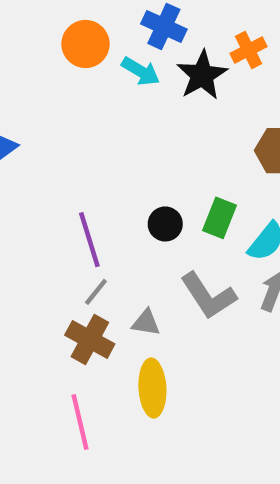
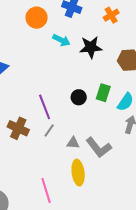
cyan arrow: (141, 71) -> (61, 40), moved
black star: (202, 75) -> (91, 47), moved, turned 30
gray L-shape: (208, 296) -> (99, 148), moved
brown cross: (90, 340) -> (18, 128), moved

